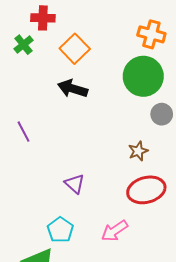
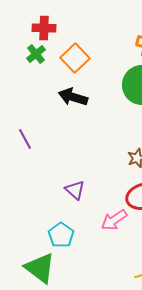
green cross: (23, 45) -> (36, 54), moved
pink arrow: (115, 231) -> (114, 220), moved

